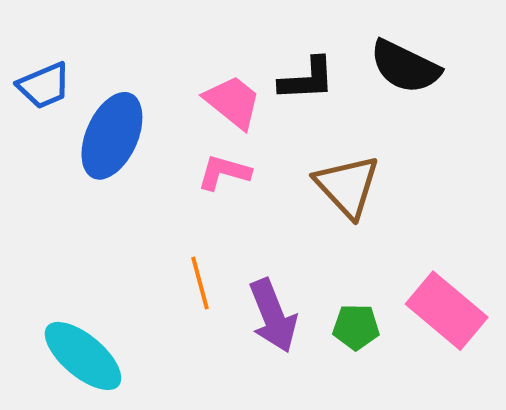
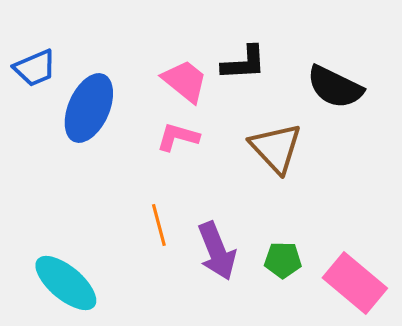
black semicircle: (405, 67) -> (335, 87), moved
pink rectangle: (447, 311) -> (355, 283), moved

